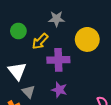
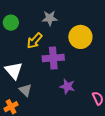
green circle: (18, 31) -> (11, 23), moved
purple star: (59, 90) -> (67, 86), moved

